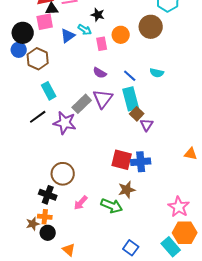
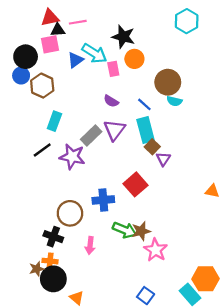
black star: (98, 15) -> (123, 37), moved, size x1.5
brown circle: (151, 27) -> (168, 82), moved
cyan arrow: (85, 30) -> (94, 53), size x1.6
cyan rectangle: (49, 91) -> (54, 121), turned 48
red square: (122, 160) -> (136, 184), moved, turned 35
blue cross: (141, 162) -> (103, 200), moved
pink arrow: (81, 203) -> (90, 246), turned -35
green arrow: (112, 206) -> (124, 230), moved
pink star: (179, 207) -> (156, 250), moved
black circle: (48, 233) -> (53, 279), size x1.5

